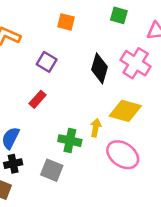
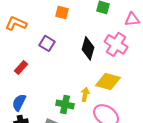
red rectangle: (38, 99) -> (21, 67), moved

